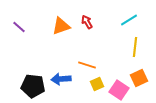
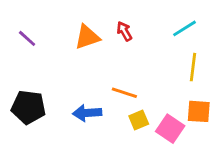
orange square: (139, 78) -> (199, 111), turned 30
black pentagon: (33, 86) -> (29, 107), moved

